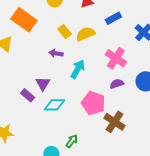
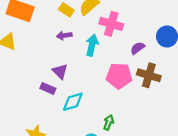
pink cross: (116, 58) -> (111, 24), moved
cyan diamond: (54, 105) -> (73, 102), moved
brown cross: (115, 122) -> (149, 75), moved

